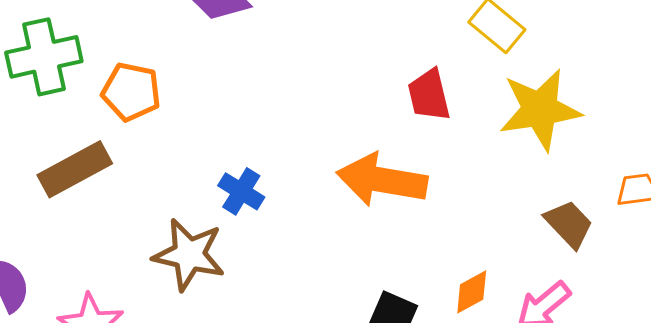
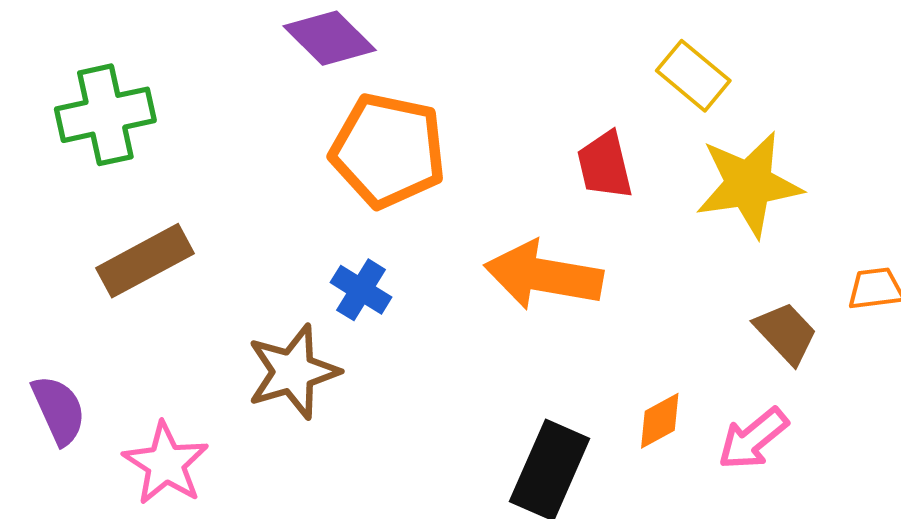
orange pentagon: (131, 92) -> (388, 150), moved, size x1.5
brown star: (189, 255) -> (293, 372), turned -30

